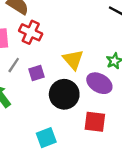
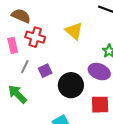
yellow triangle: (73, 60) -> (74, 31), moved

